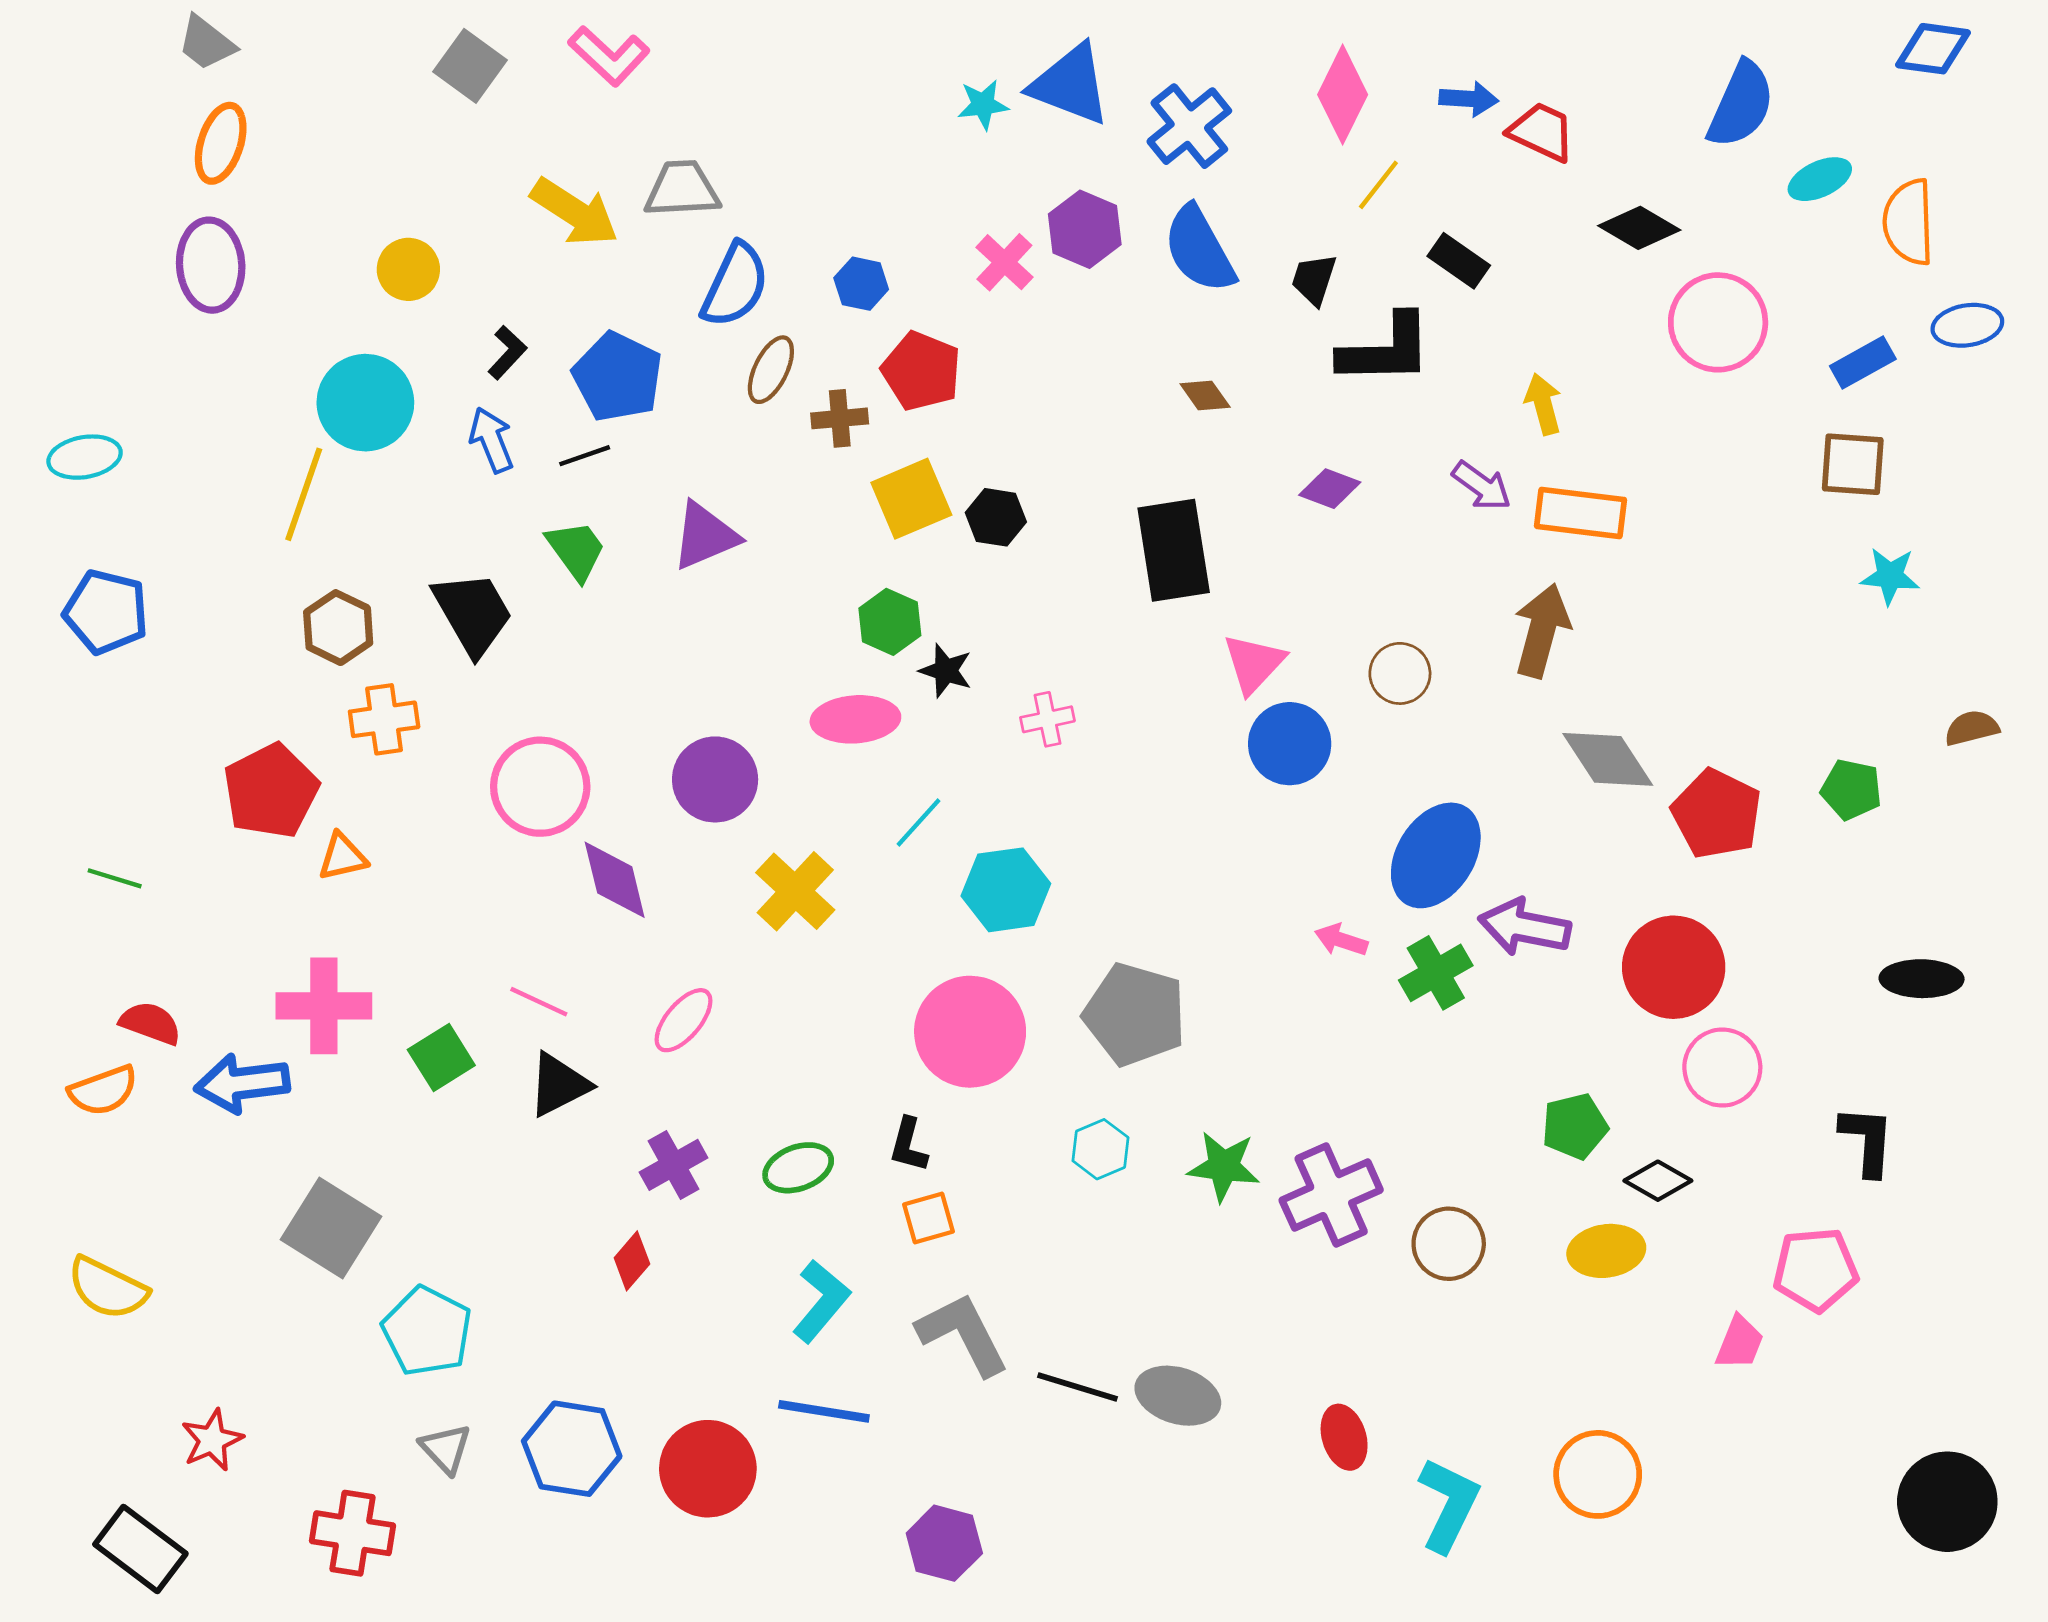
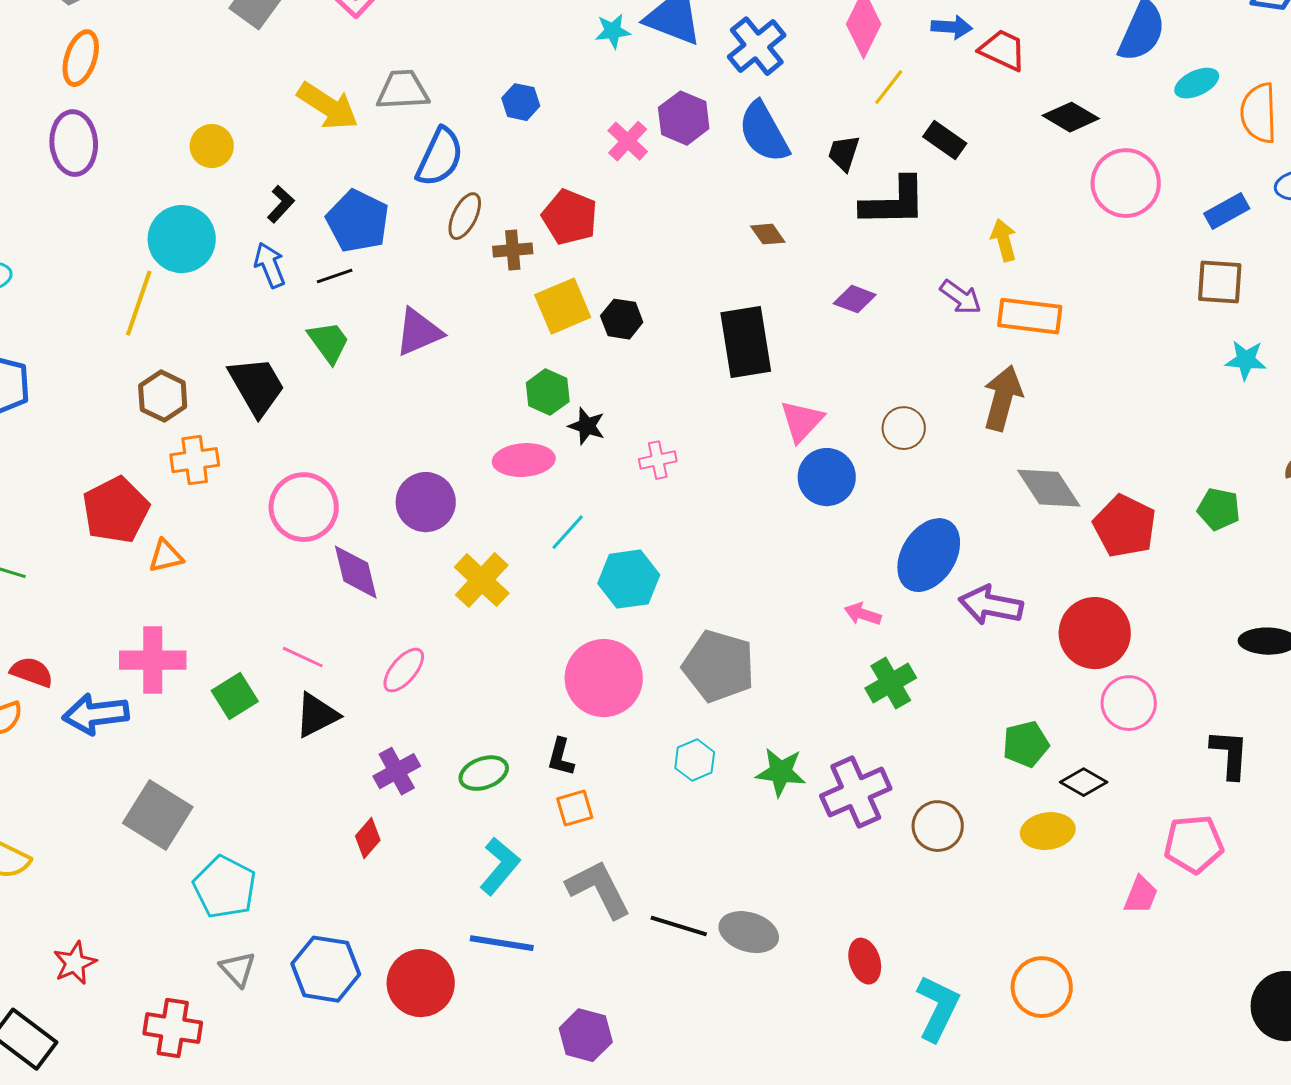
blue hexagon: (861, 284) -> (521, 102), moved
green cross: (1436, 973) -> (891, 683), moved

